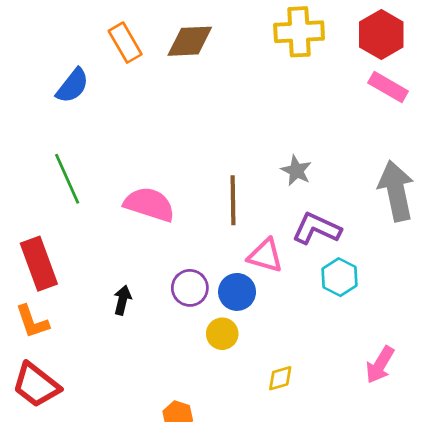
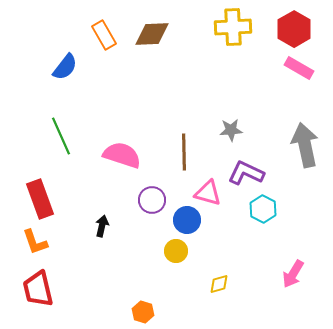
gray star: (296, 171) -> (231, 130), turned -30
purple circle: (190, 288) -> (152, 200), moved
red trapezoid: (36, 385) -> (38, 289), turned 39

